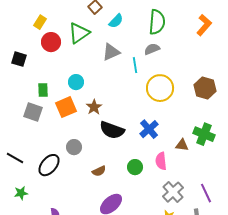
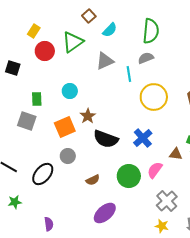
orange square: (66, 107) -> (65, 127), moved
pink semicircle: (161, 161) -> (155, 170), turned 42
green circle: (135, 167) -> (129, 176), size x1.5

